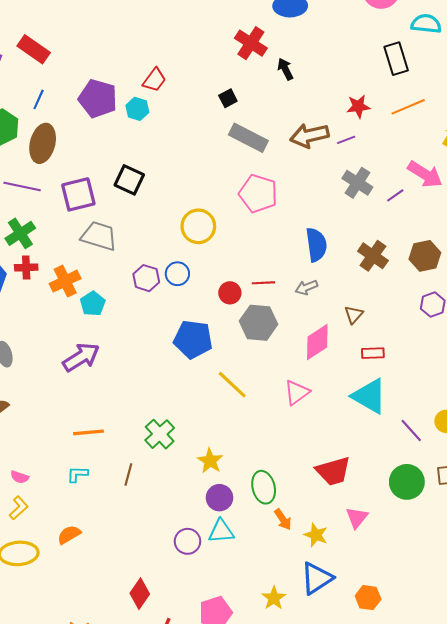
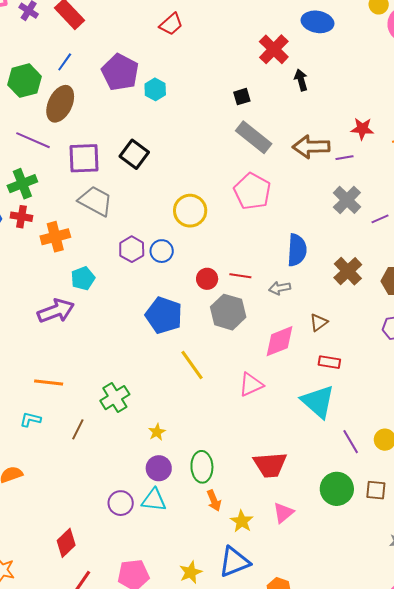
red trapezoid: (154, 80) -> (171, 24), moved
cyan pentagon: (93, 304) -> (83, 278), moved
yellow star: (210, 461) -> (157, 432), size x0.7

